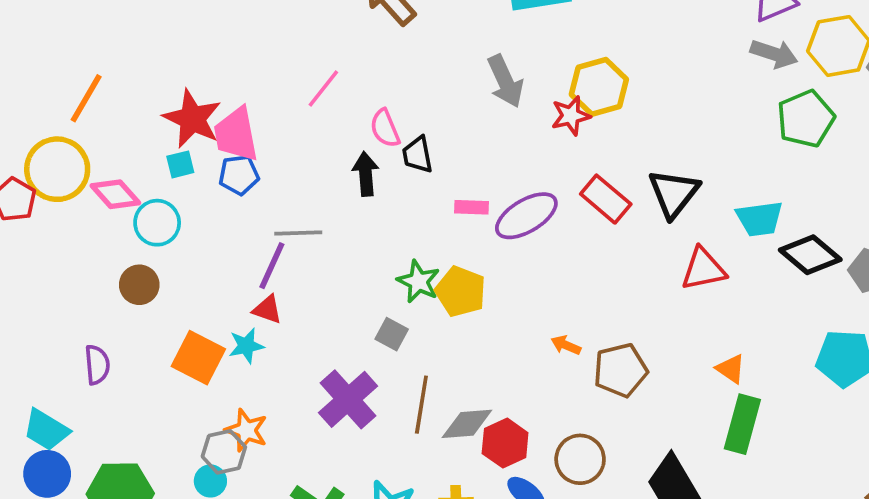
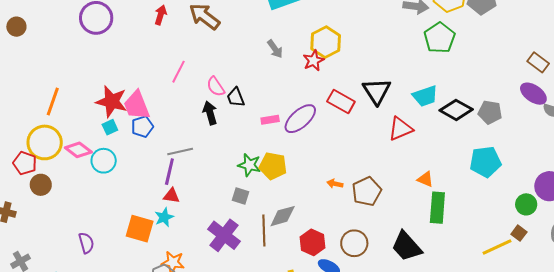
gray arrow: (505, 81) -> (275, 49), size x0.7
brown circle: (139, 285) -> (41, 185), moved
gray diamond: (467, 424) -> (283, 216), moved

